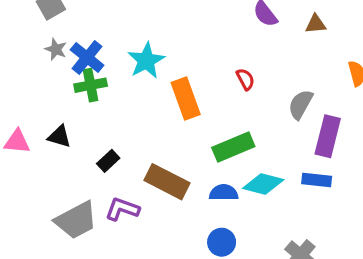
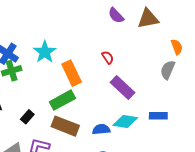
brown triangle: (316, 24) -> (148, 19), size x1.6
gray semicircle: (301, 104) -> (168, 70), moved
purple rectangle: (328, 136) -> (123, 87), moved, turned -55
green rectangle: (233, 147) -> (62, 100), moved

